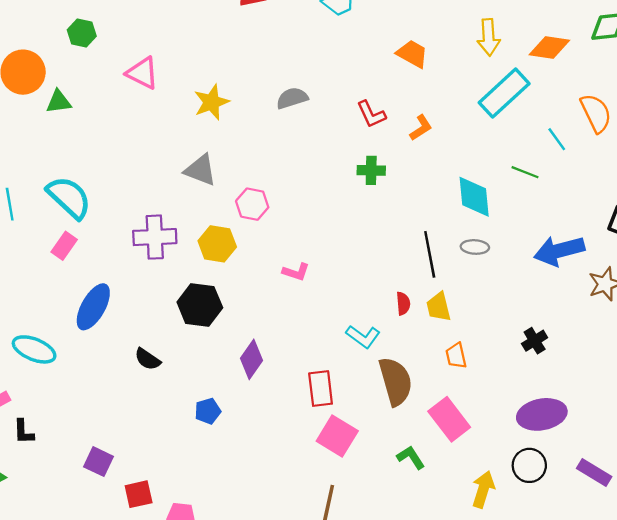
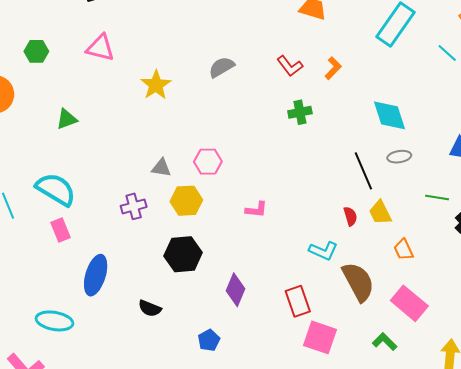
pink triangle: (142, 73) -> (100, 48), moved
green triangle: (59, 102) -> (67, 119), moved
gray triangle: (200, 170) -> (161, 168), moved, size x0.7
green line: (525, 172) -> (437, 197), moved
purple cross: (155, 237) -> (134, 206), size x0.7
pink rectangle: (64, 246) -> (60, 230), turned -45

